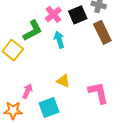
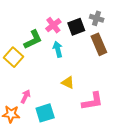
yellow triangle: (63, 81) -> (68, 83), moved
pink L-shape: (98, 93) -> (92, 101), turned 90

